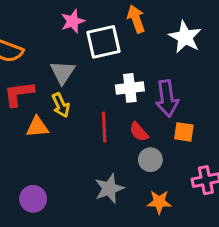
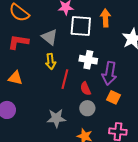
gray triangle: (63, 72) -> (50, 37), turned -42
yellow arrow: (61, 105) -> (51, 62), moved
orange triangle: (37, 127) -> (15, 78), moved

